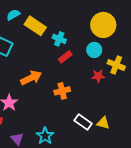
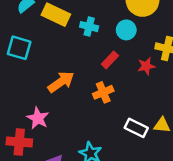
cyan circle: (94, 50) -> (126, 30), moved
red rectangle: (65, 57) -> (110, 60), moved

